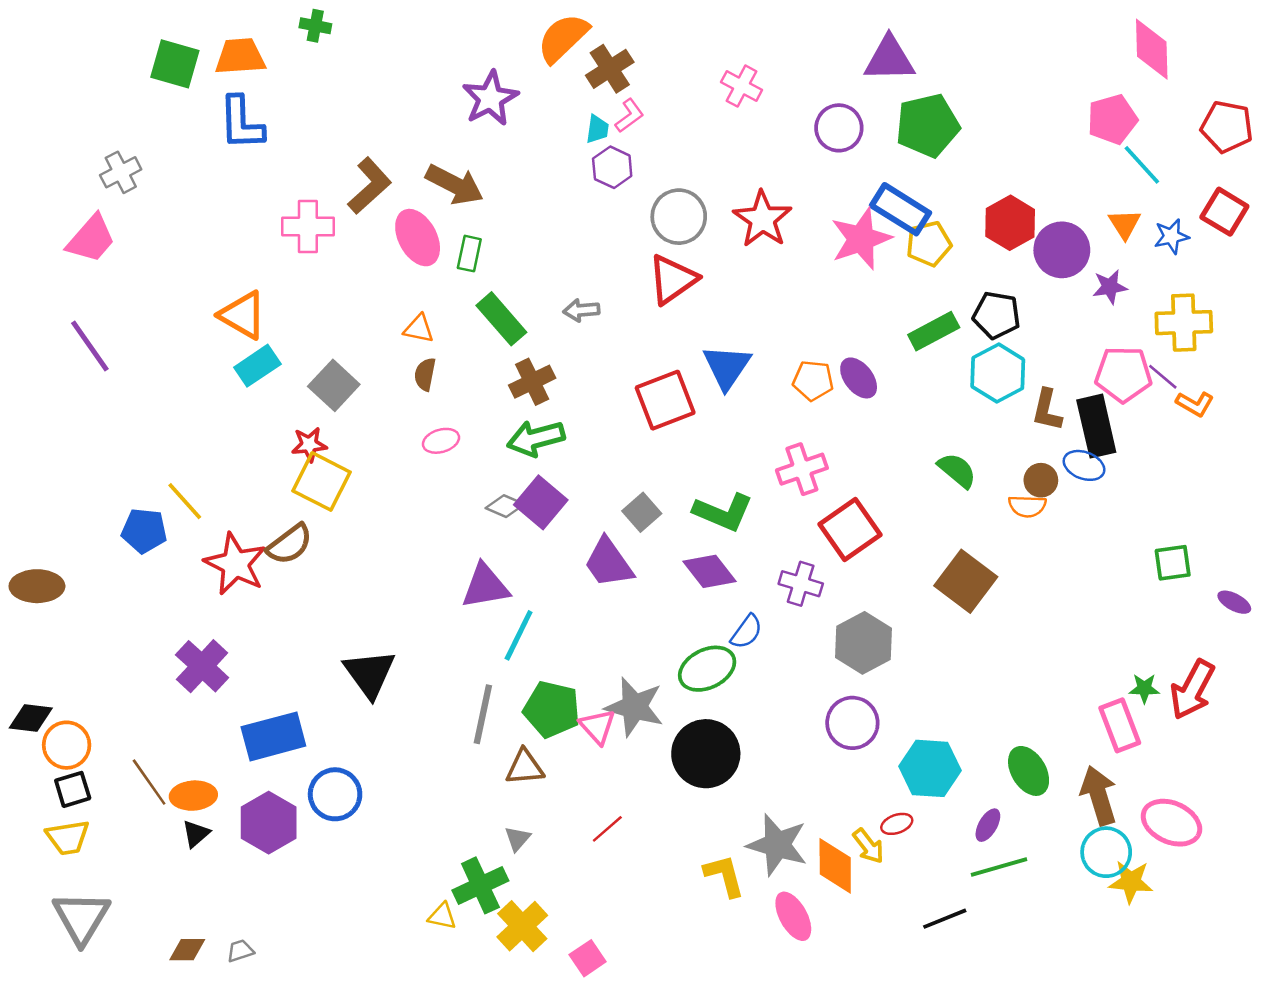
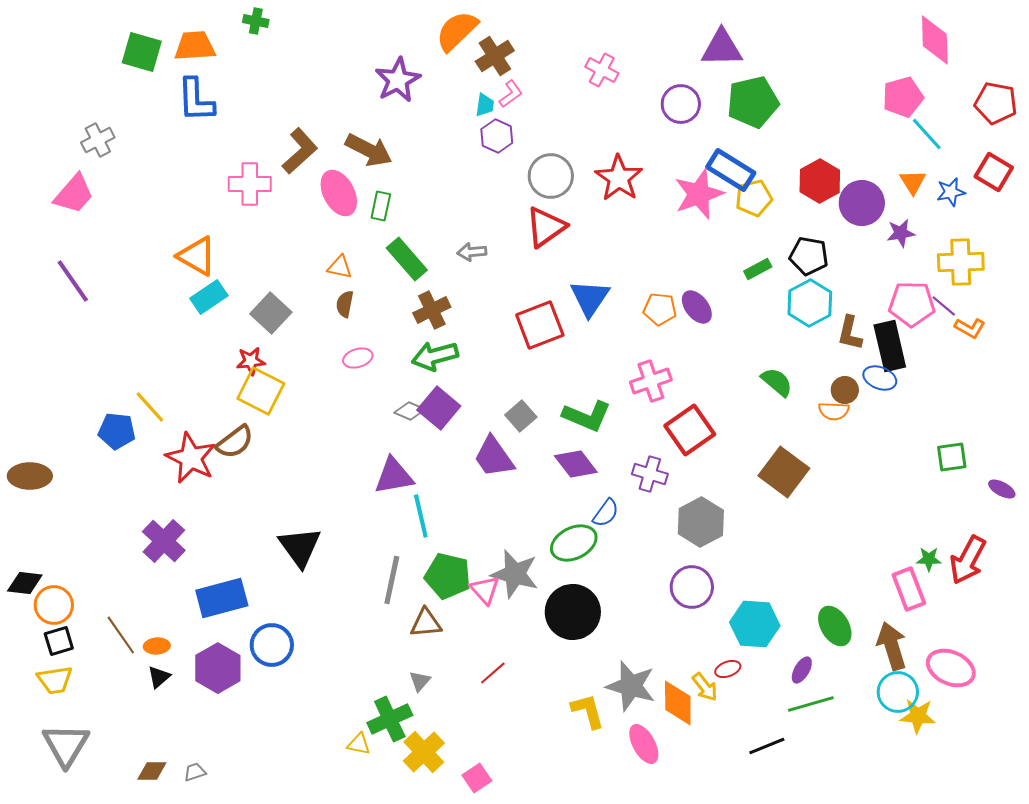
green rectangle: (934, 331) -> (758, 269), size x0.7
cyan line: (519, 635) -> (421, 516), turned -39
orange ellipse: (193, 796) -> (157, 646), size x0.7

